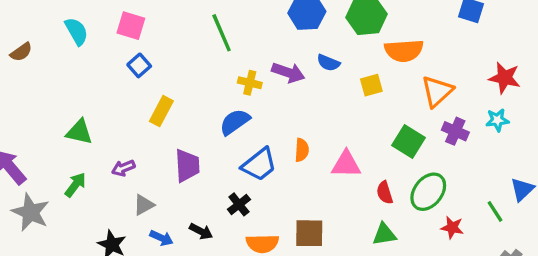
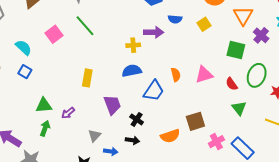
pink square: (131, 26) -> (54, 34), turned -36
green line: (222, 33) -> (85, 26), moved
blue square: (139, 65) -> (25, 72), moved
blue semicircle: (235, 122) -> (132, 71), turned 42
purple cross: (455, 131) -> (261, 35), turned 35
purple arrow: (123, 168) -> (68, 113), moved
green arrow: (75, 185) -> (45, 128), moved
black cross: (239, 204) -> (137, 119), moved
green triangle: (384, 234) -> (239, 108), turned -42

